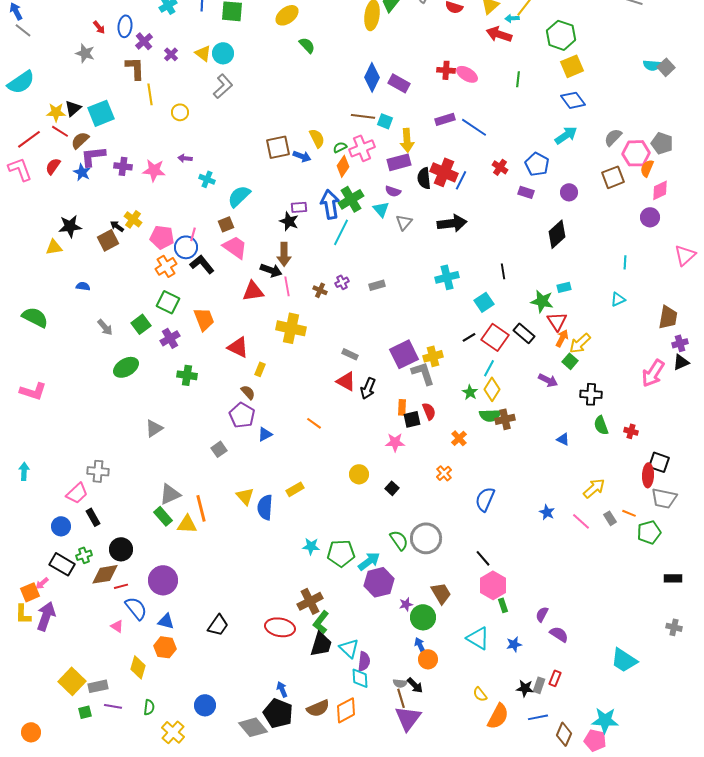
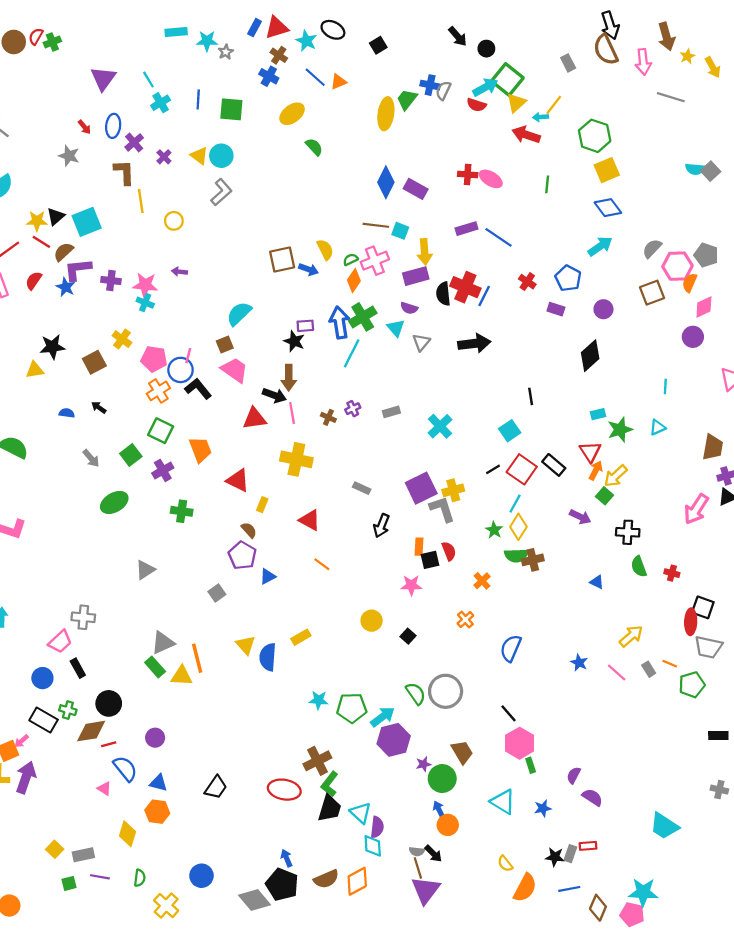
cyan cross: (207, 179) -> (145, 303), moved
black arrow: (117, 226) -> (99, 407), moved
cyan cross: (447, 277) -> (440, 426), moved, turned -30
green star: (542, 301) -> (620, 430), moved, turned -30
red triangle: (346, 381) -> (310, 520), moved
green cross: (84, 555) -> (68, 710), turned 35
purple circle: (163, 580) -> (155, 738), size x0.6
red rectangle: (555, 678) -> (588, 846), turned 63
yellow square: (72, 681) -> (55, 849), size x0.6

